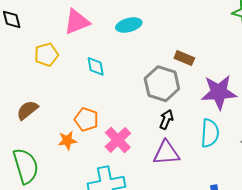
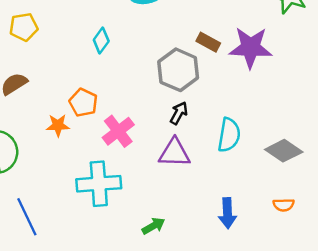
yellow pentagon: (46, 55) -> (24, 27), moved
cyan diamond: (96, 66) -> (101, 41), turned 40
purple star: (219, 92) -> (251, 48), moved

